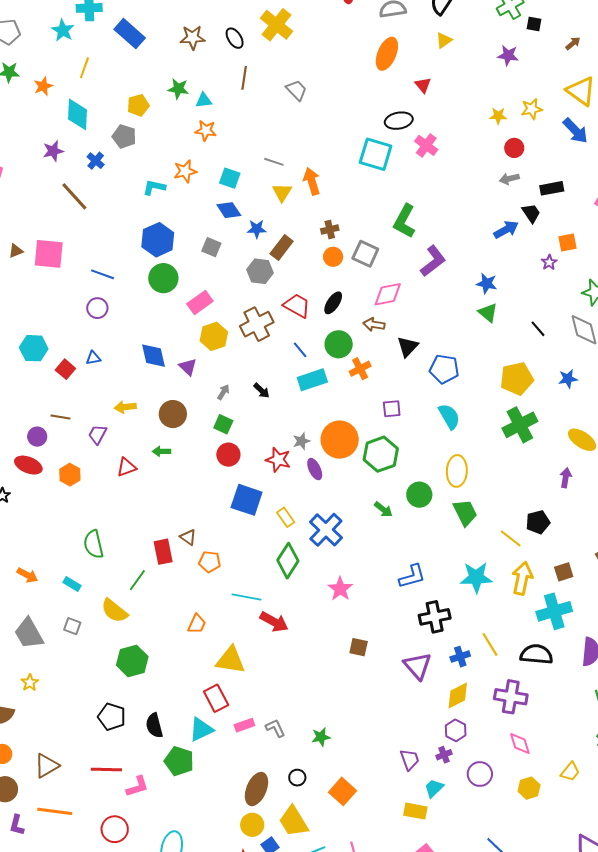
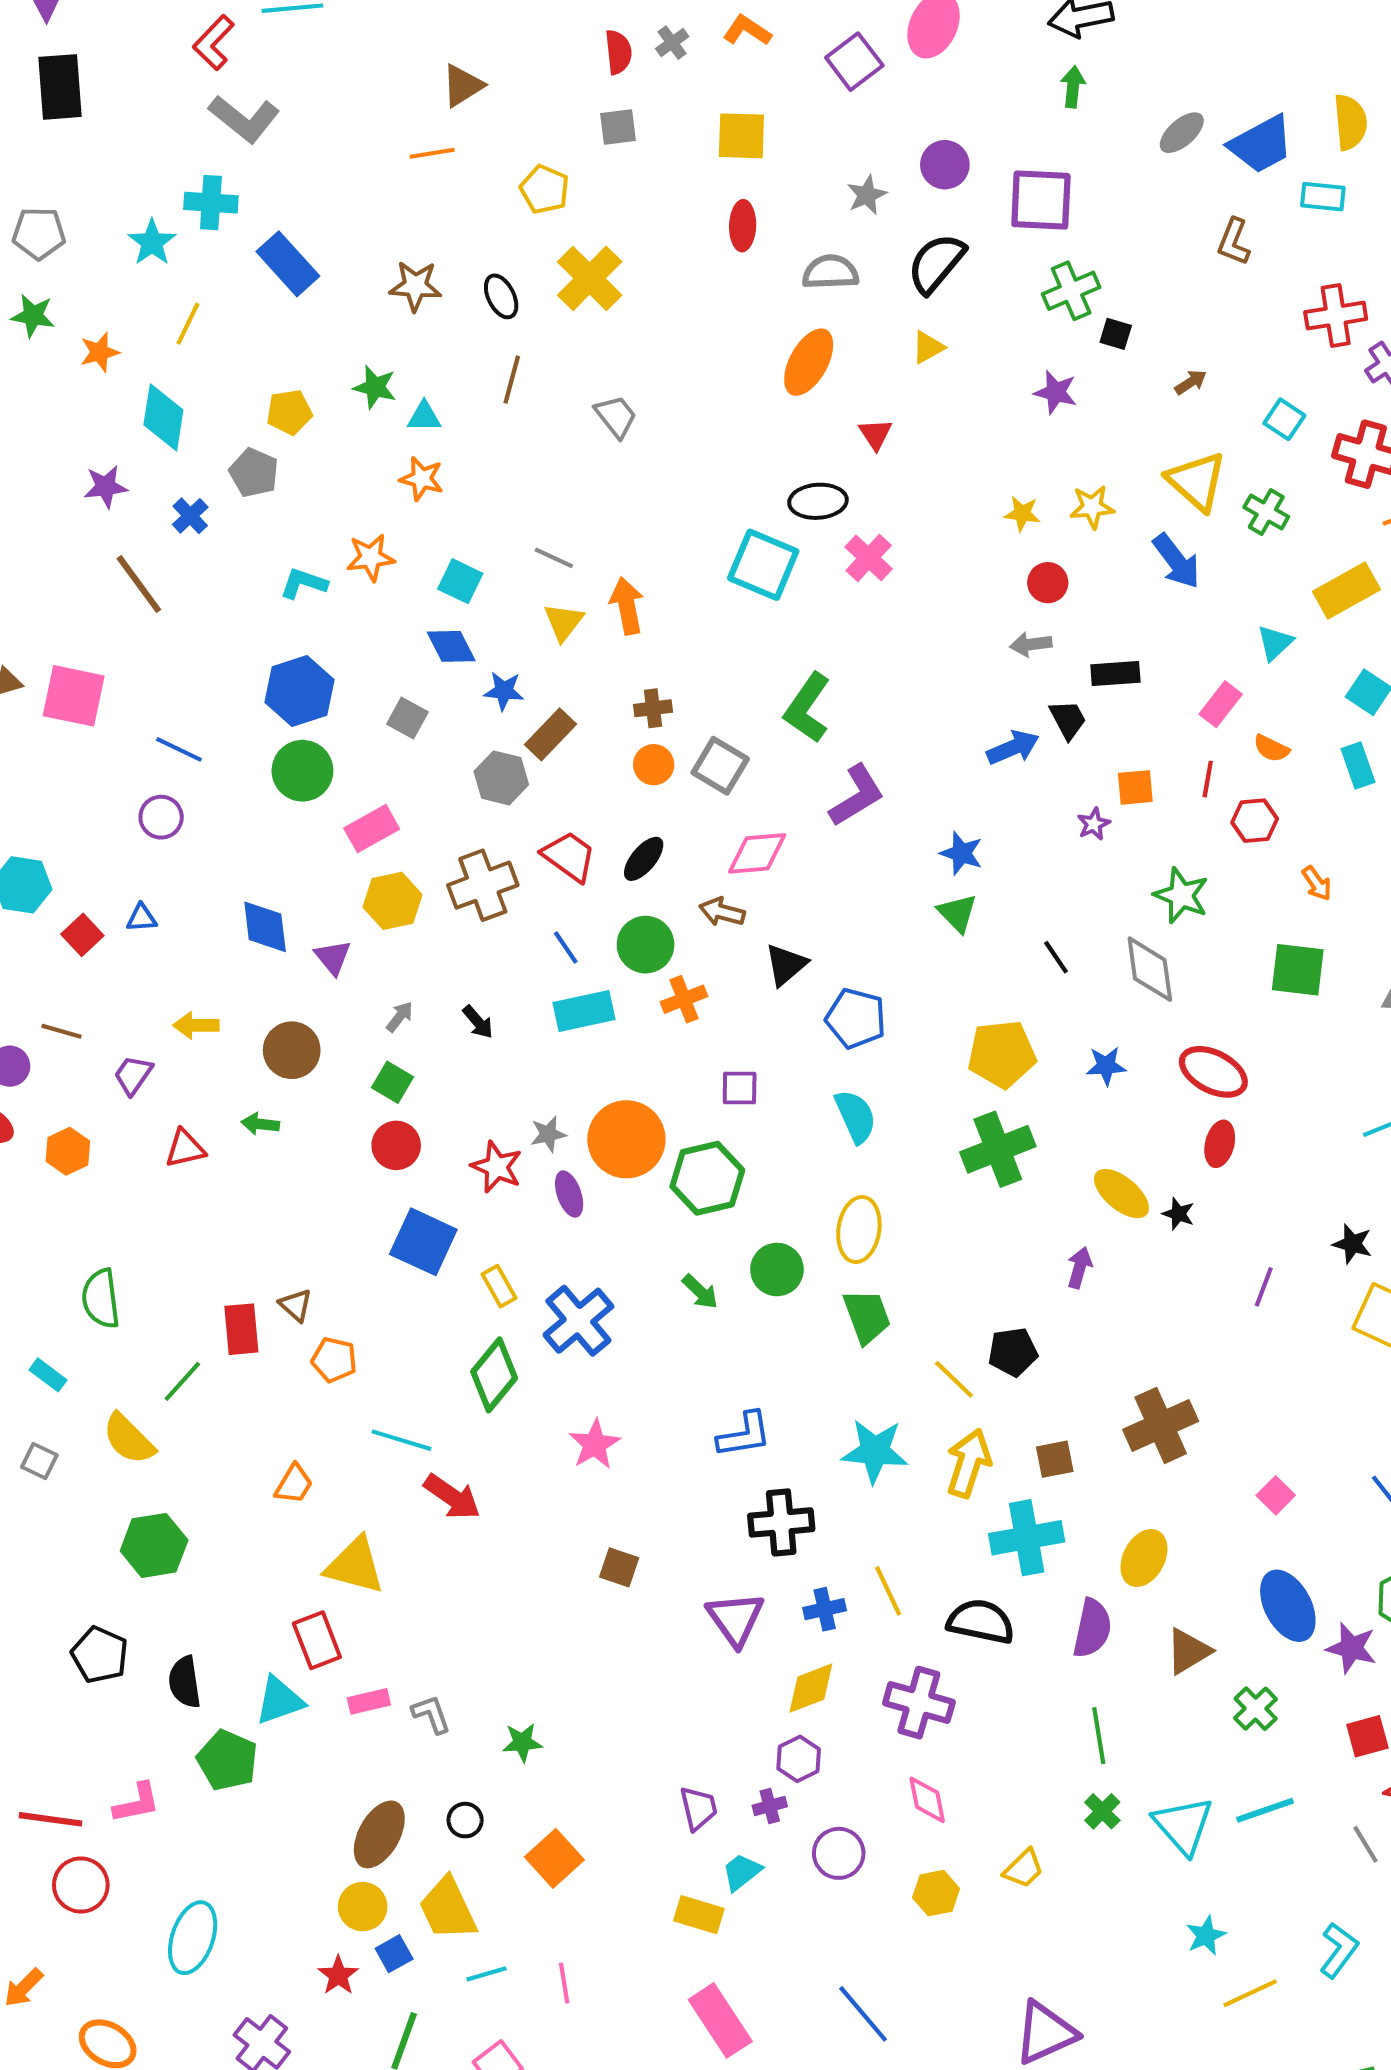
red line: (106, 770) -> (50, 1819), moved

